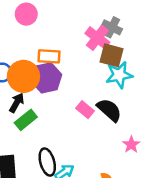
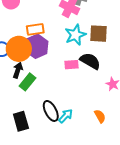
brown square: (112, 55) -> (98, 34), moved
cyan star: (119, 75) -> (75, 35), moved
pink rectangle: (85, 110) -> (72, 65), turned -32

